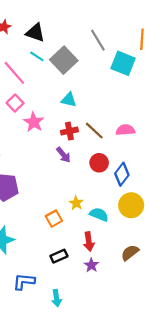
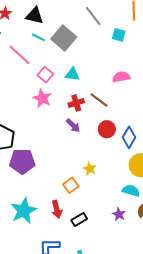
cyan square: (123, 63) -> (119, 35), size x0.6
pink square: (15, 103) -> (45, 75), moved
pink semicircle: (125, 130) -> (121, 77), moved
cyan semicircle: (99, 214) -> (131, 191), moved
red arrow: (89, 242) -> (57, 209), moved
purple star: (91, 265) -> (119, 214), moved

